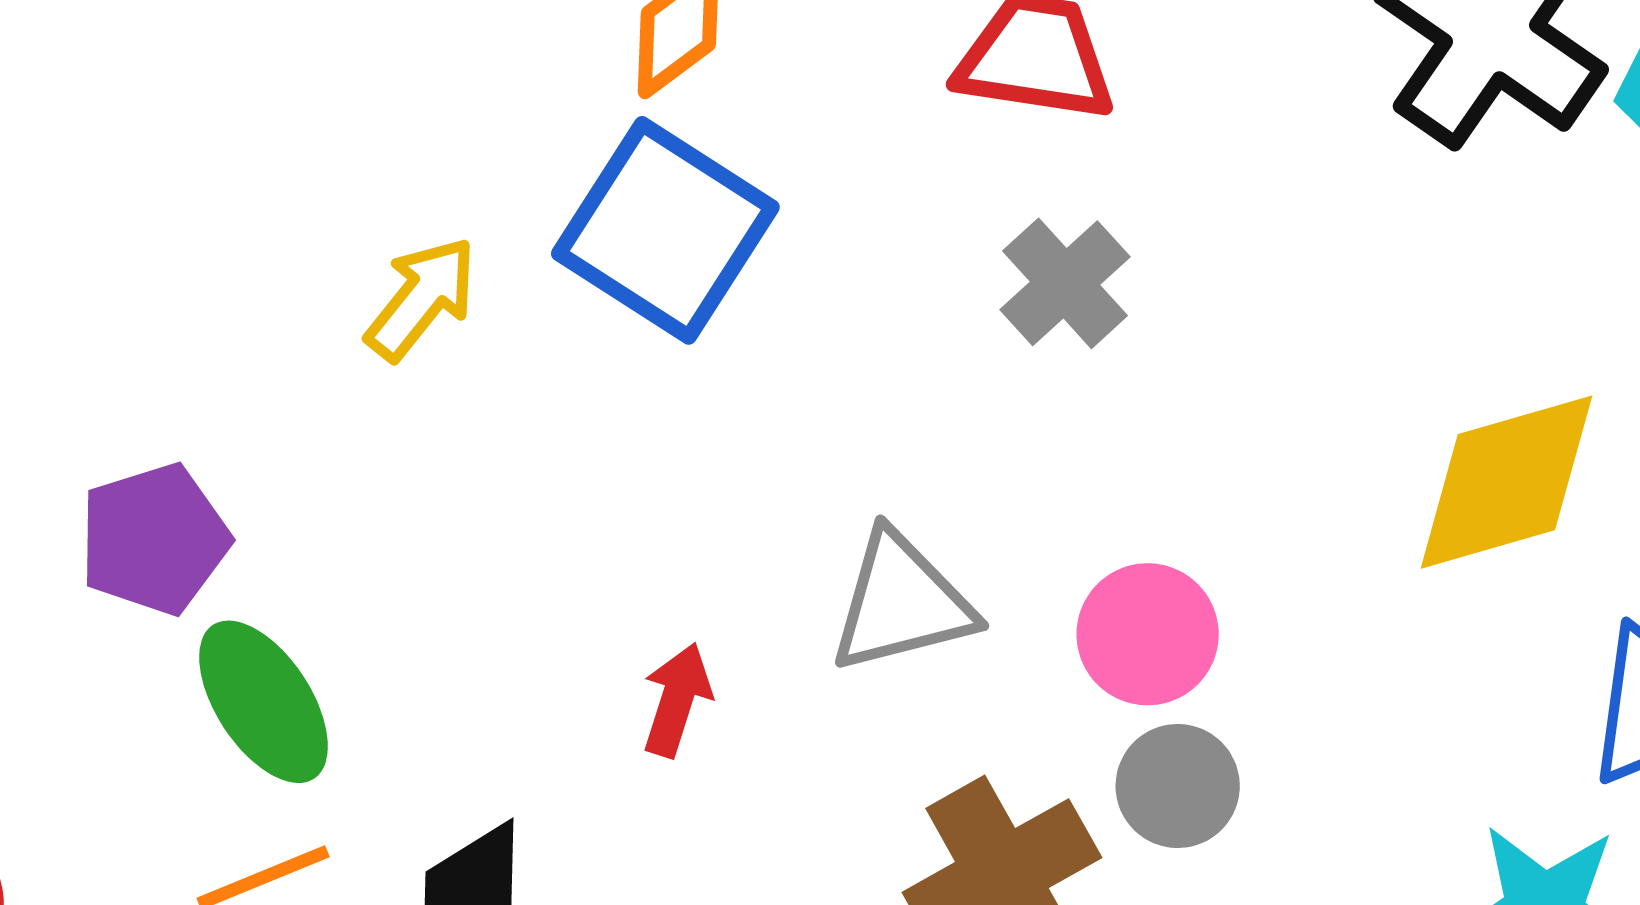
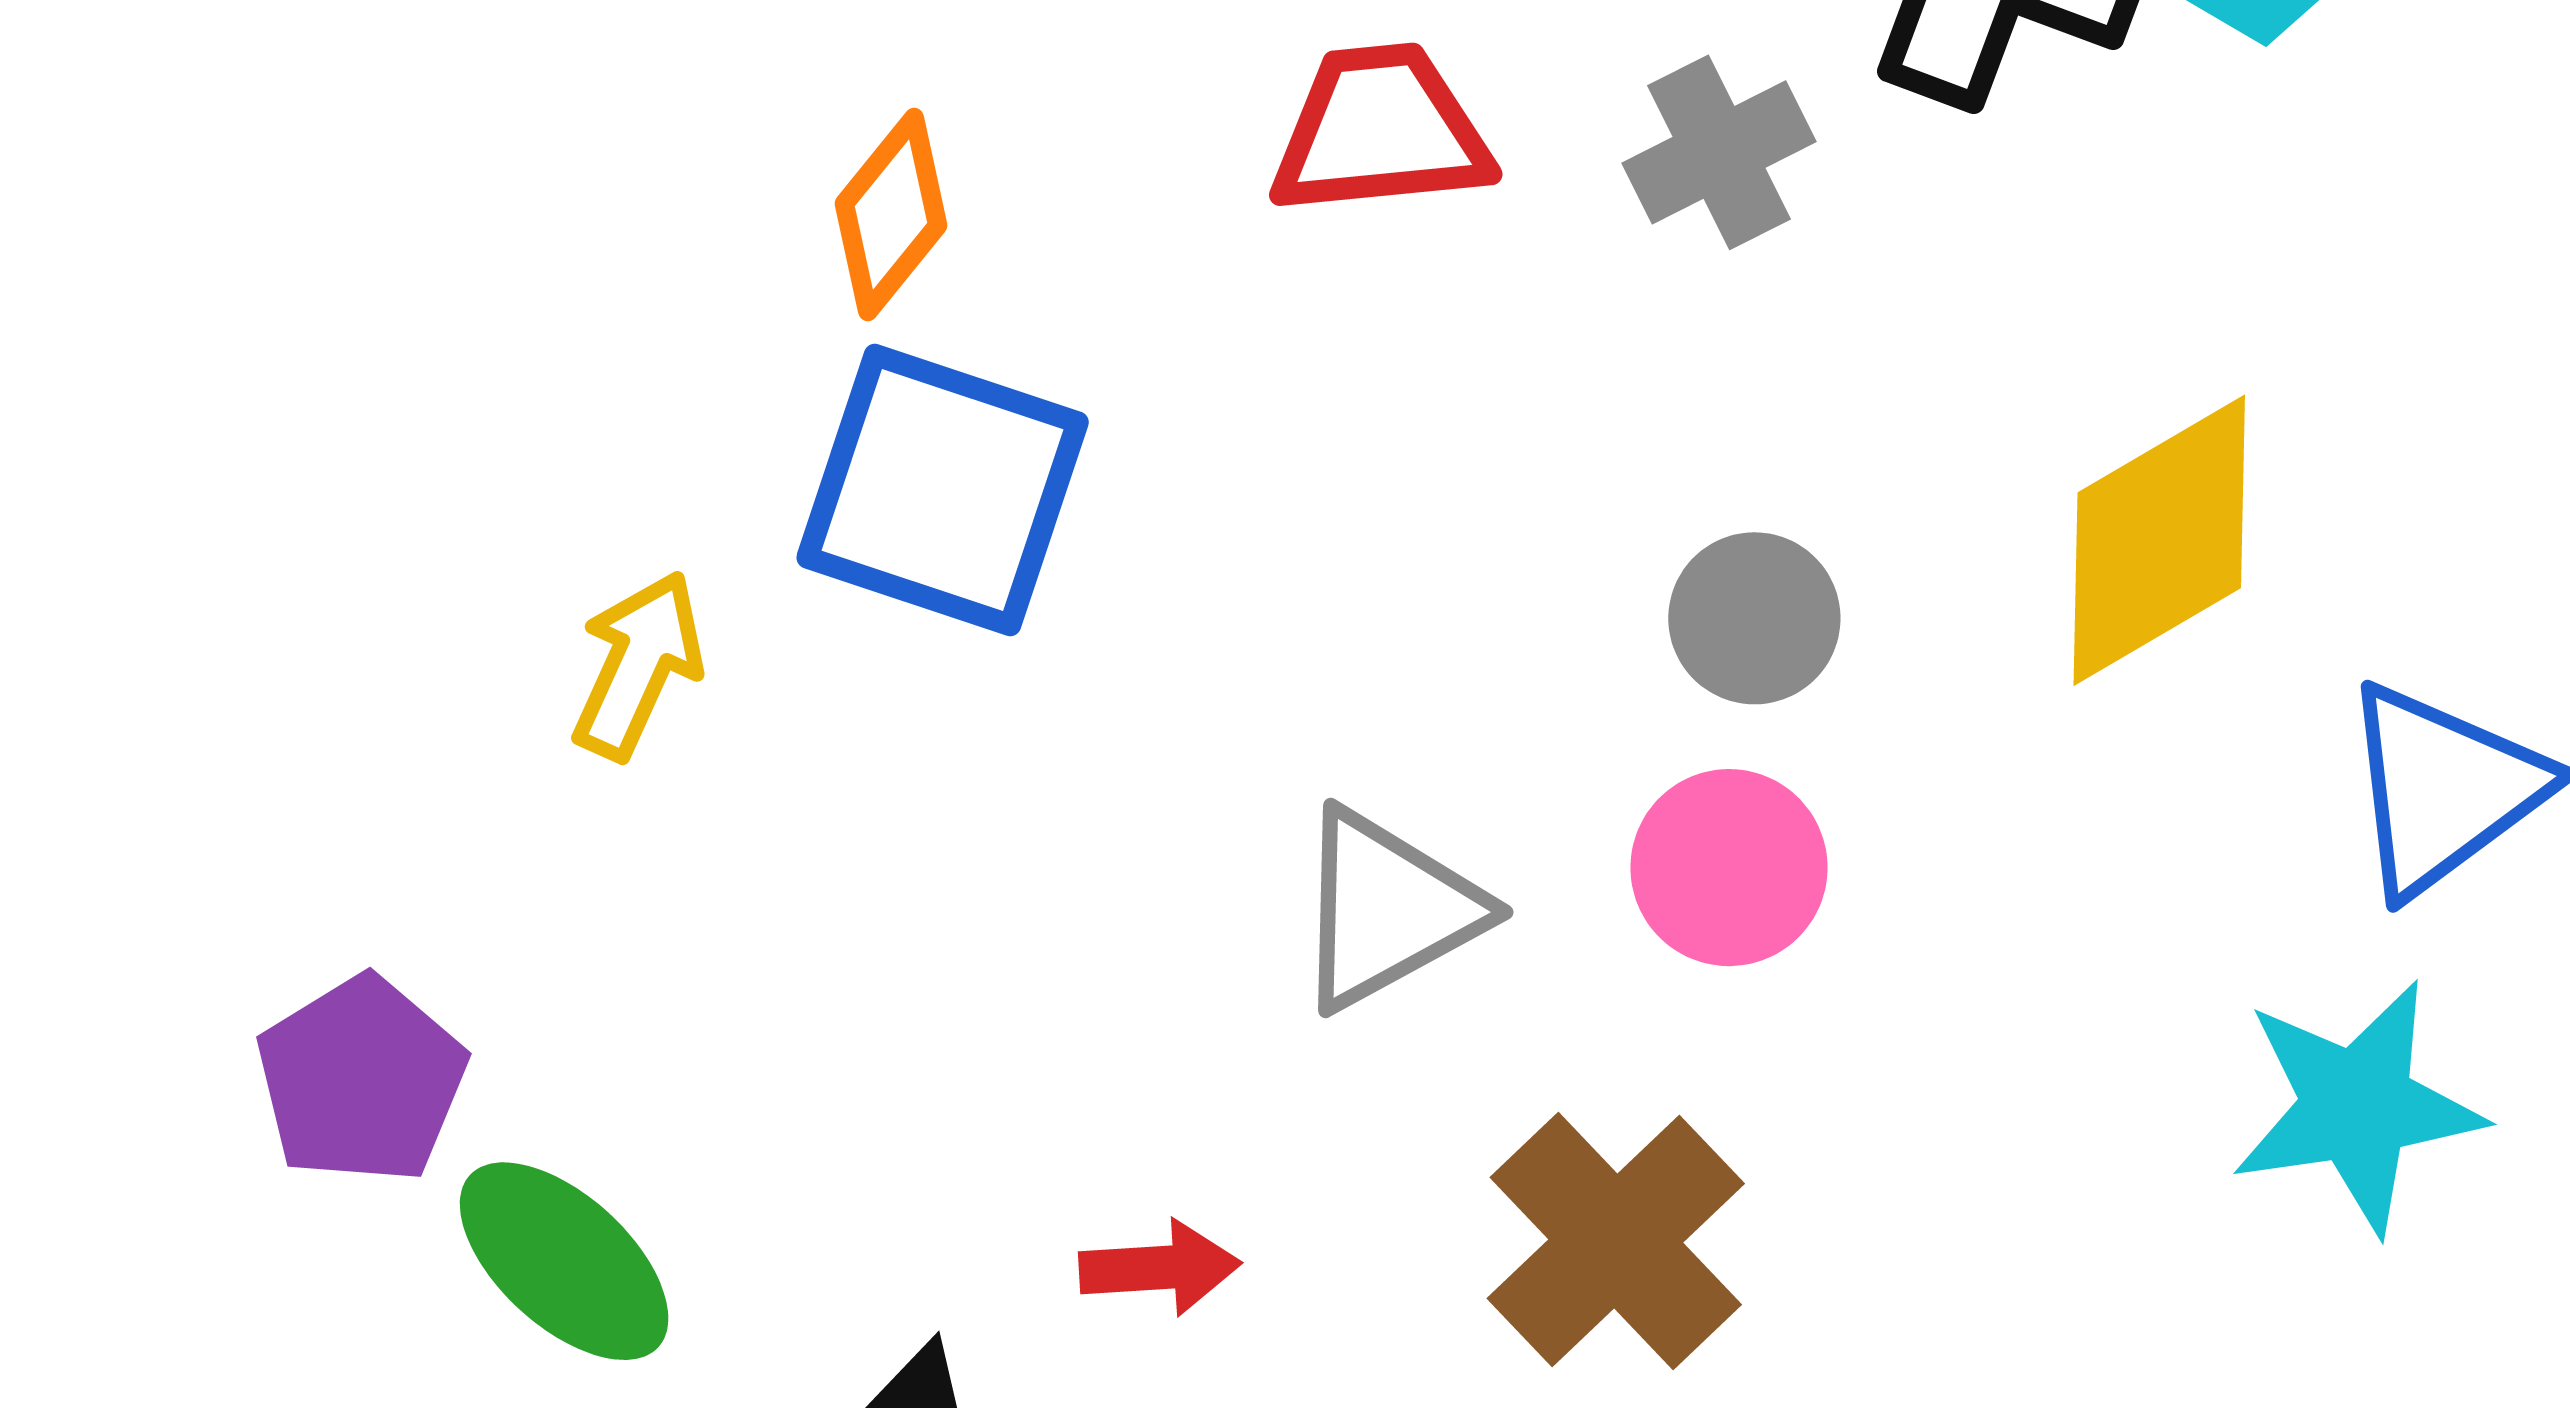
gray cross: (1065, 283) -> (1719, 152), moved, turned 30
red arrow: (677, 700) -> (1160, 1268), moved, turned 83
gray circle: (1178, 786) -> (1754, 618), moved

